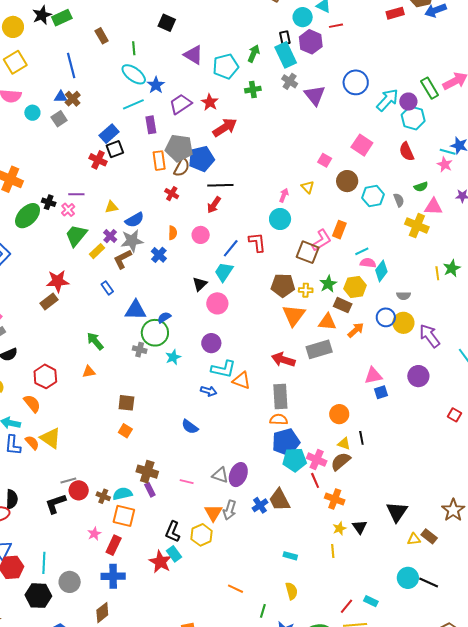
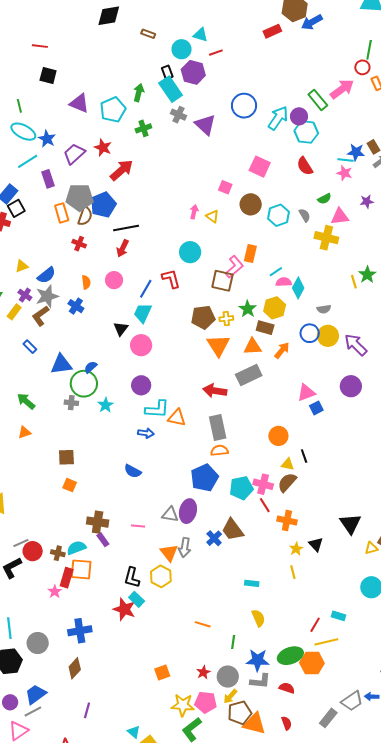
pink arrow: (284, 195) -> (194, 212), moved
blue pentagon: (286, 442) -> (204, 478), moved
red rectangle: (114, 545) -> (67, 578), moved

